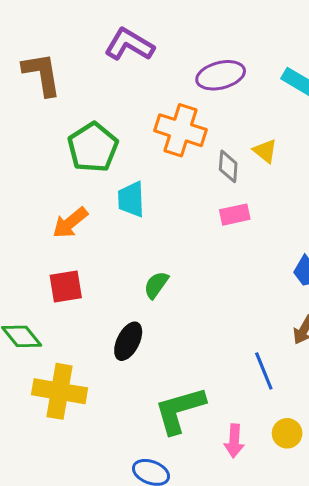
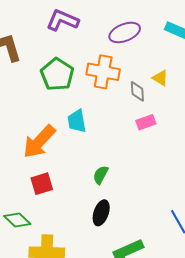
green pentagon: (93, 147) -> (57, 74), moved
orange arrow: (70, 223) -> (39, 142), size x1.5
black ellipse: (128, 341) -> (101, 213), moved

